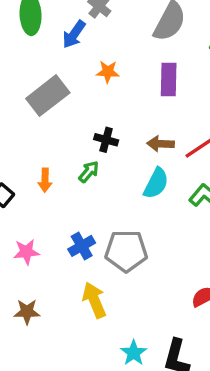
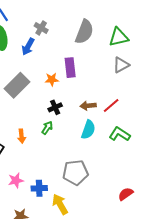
orange star: (108, 72) -> (52, 79), moved
purple rectangle: (169, 80) -> (70, 68), moved
black cross: (106, 140) -> (55, 107), turned -32
blue cross: (82, 246) -> (39, 188), moved, turned 35

